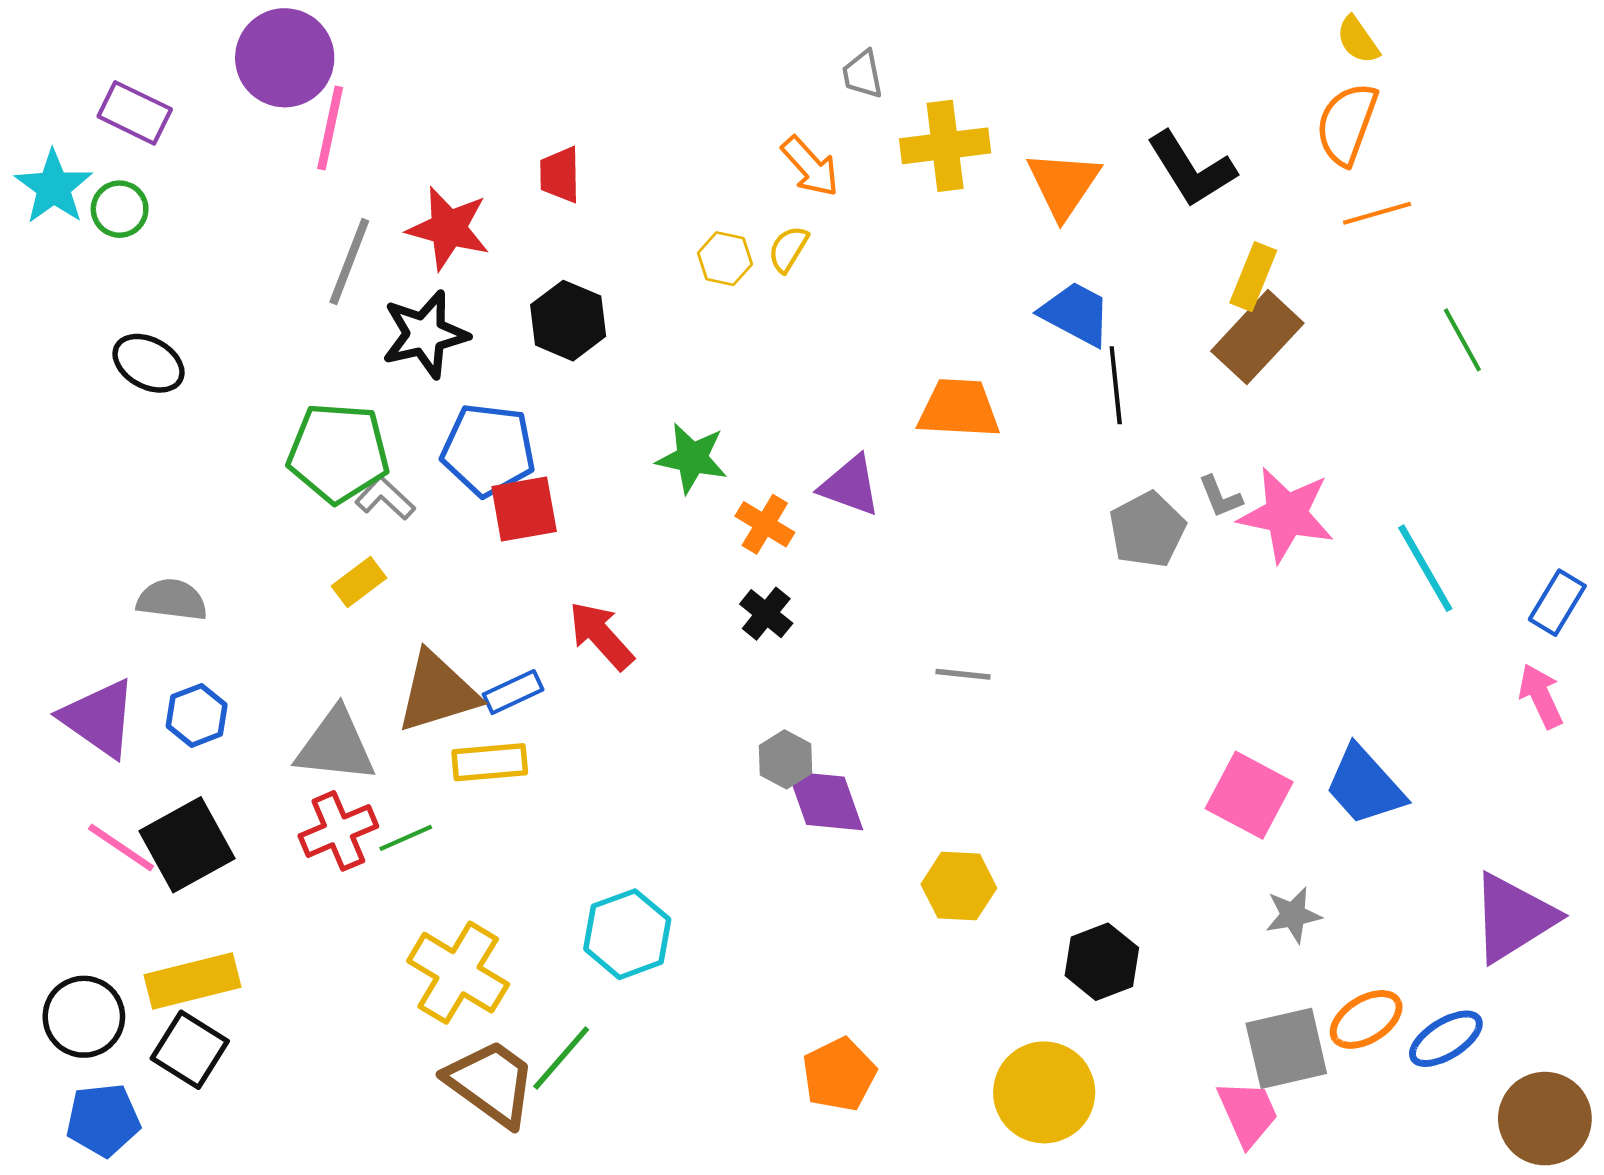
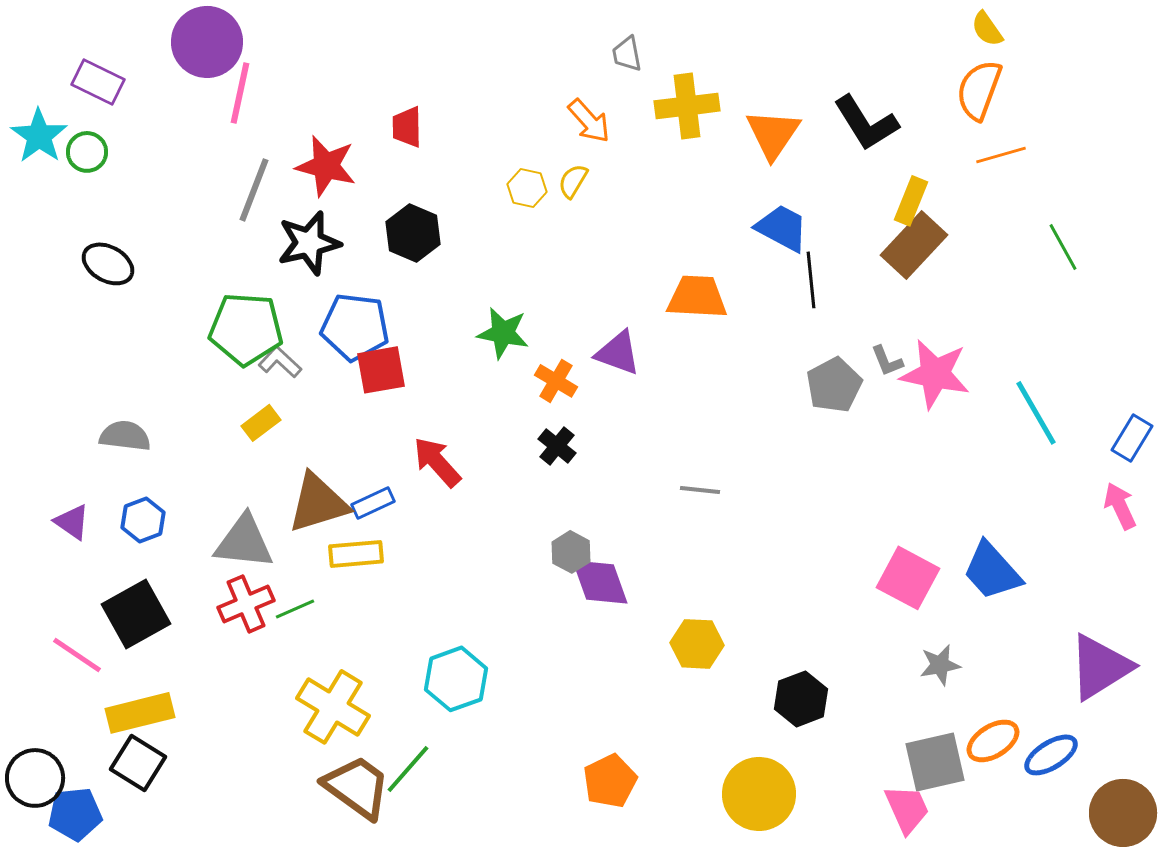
purple triangle: (99, 718) -> (72, 522), size x0.6
pink line: (121, 847) -> (77, 655), moved
black circle: (84, 1017) -> (35, 778), moved

